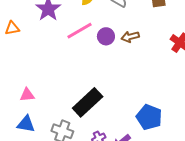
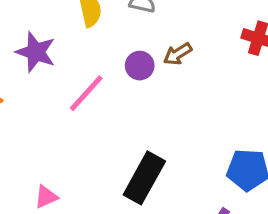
pink line: (80, 31) -> (86, 93), moved

